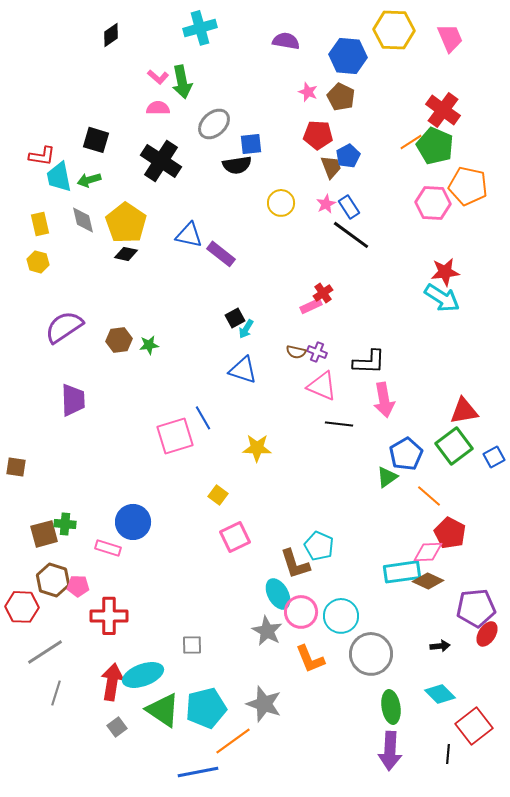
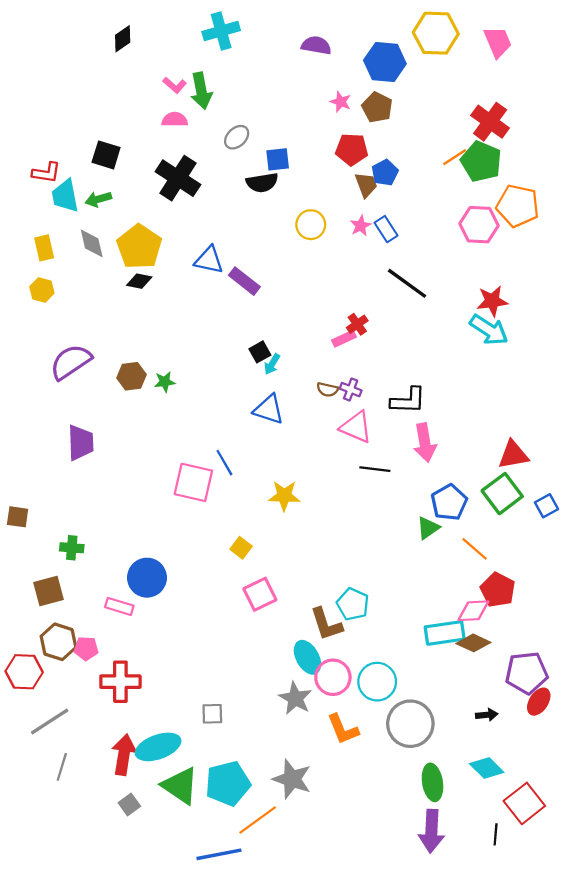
gray ellipse: (214, 124) -> (237, 137), size x0.7
black line: (351, 235) -> (407, 283), moved
pink square: (175, 436) -> (193, 482), turned 30
green cross: (65, 524) -> (72, 548), moved

